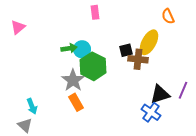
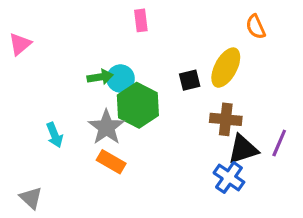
brown cross: (138, 59) -> (226, 119), moved
orange rectangle: (76, 102) -> (111, 162), turned -30
cyan arrow: (32, 106) -> (55, 135), moved

